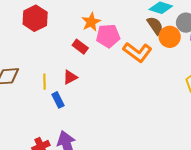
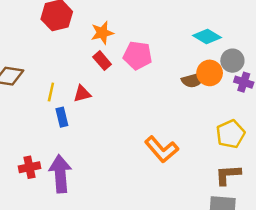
orange star: (91, 22) -> (102, 33), moved
brown semicircle: (155, 26) -> (193, 80), moved, turned 96
orange L-shape: (137, 52) -> (161, 149), moved

